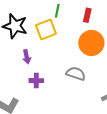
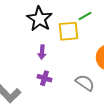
green line: (57, 11) -> (85, 16), turned 32

